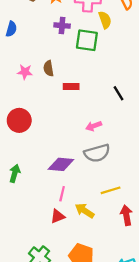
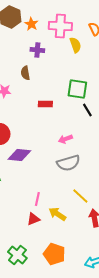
green square: (87, 40) -> (77, 89), moved
brown semicircle: (49, 68) -> (25, 73), moved
purple diamond: (61, 164) -> (19, 155), moved
yellow line: (111, 190) -> (80, 196), turned 60

